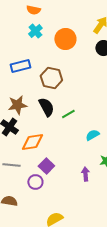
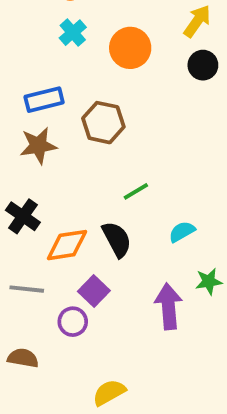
brown star: (17, 105) -> (38, 146), moved
black semicircle: (46, 107) -> (117, 239), moved
purple arrow: (85, 174) -> (168, 306), size x1.6

